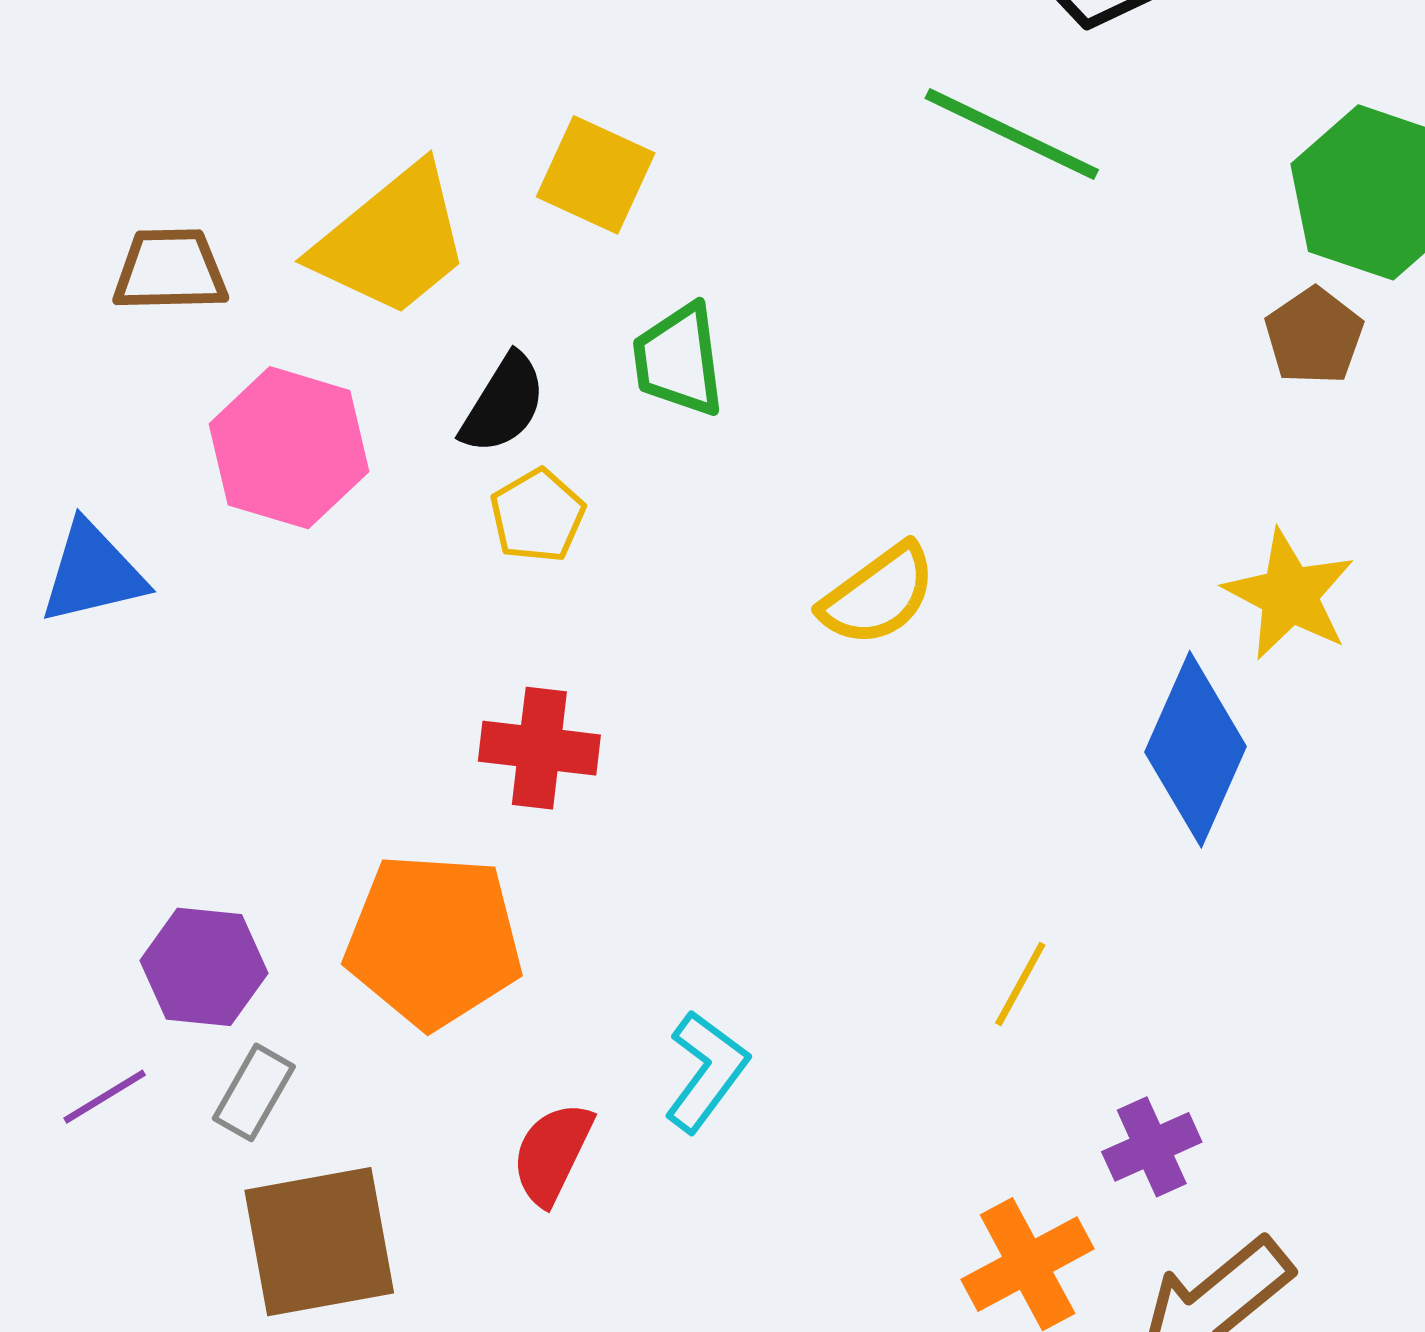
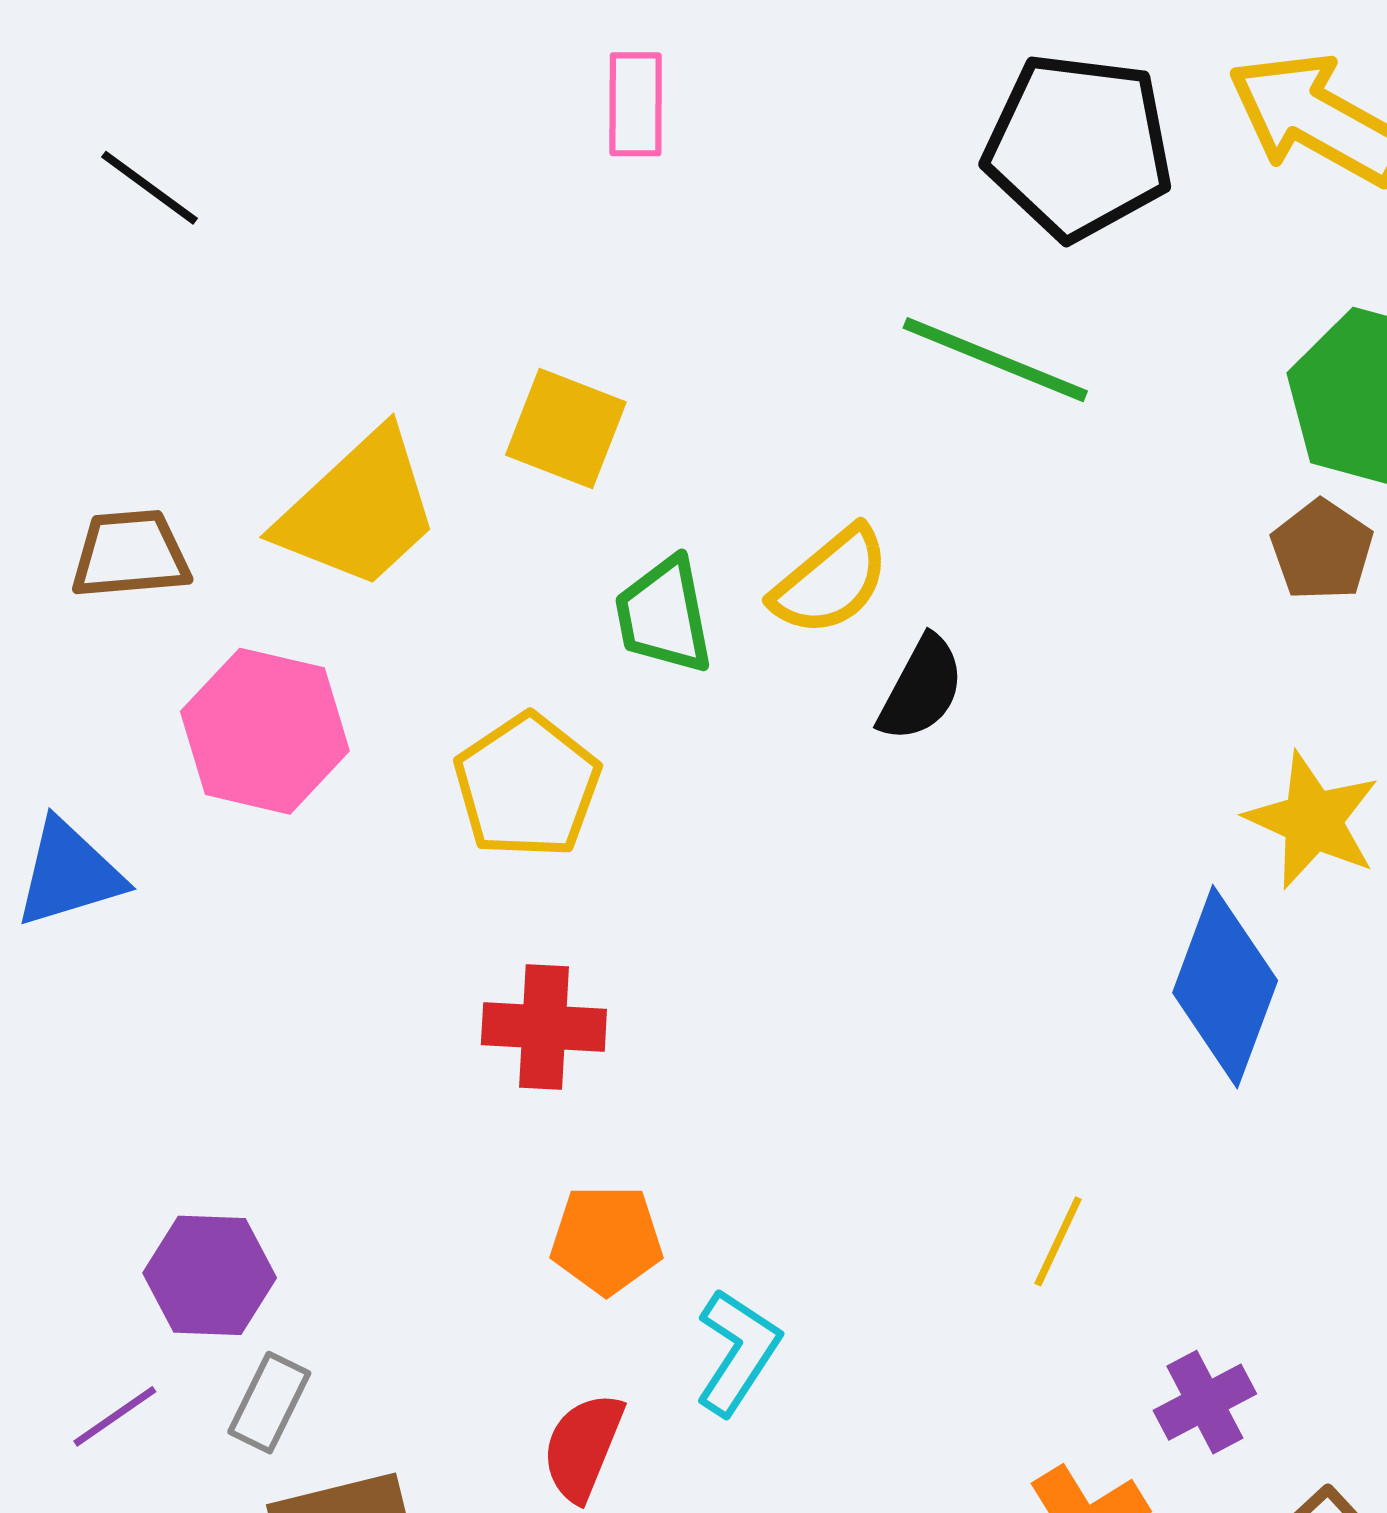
black semicircle: (503, 404) -> (921, 689), moved
yellow pentagon: (537, 516) -> (527, 786), size x1.5
yellow semicircle: (878, 595) -> (831, 581), moved
orange pentagon: (434, 941) -> (607, 1240), moved, size x0.6

